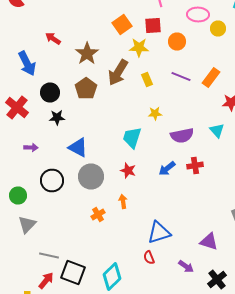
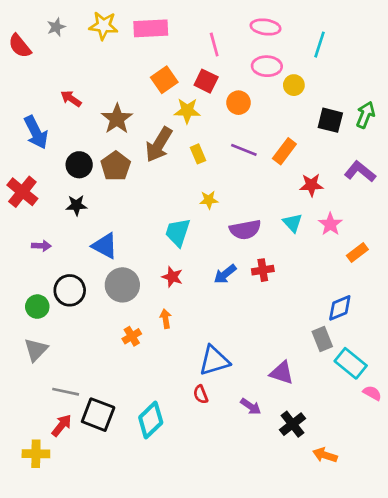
red square: (153, 26) -> (206, 81), turned 30
black circle: (50, 92) -> (79, 165), moved
green circle: (18, 196) -> (37, 307), moved

